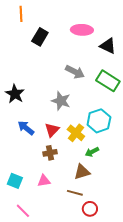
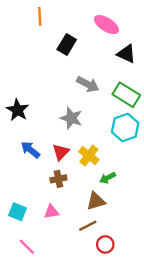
orange line: (21, 14) -> (40, 16), moved
pink ellipse: (82, 30) -> (106, 25), moved, turned 30
black rectangle: (40, 37) -> (67, 44), moved
cyan hexagon: (99, 121) -> (125, 127), moved
brown line: (75, 193) -> (88, 226), turned -42

